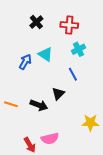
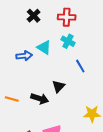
cyan cross: (79, 49) -> (68, 41), moved, turned -32
blue arrow: (25, 62) -> (24, 56), turned 56
blue line: (73, 74) -> (80, 66), moved

